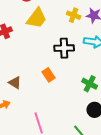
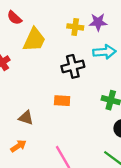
orange rectangle: (49, 75) -> (62, 101), turned -40

